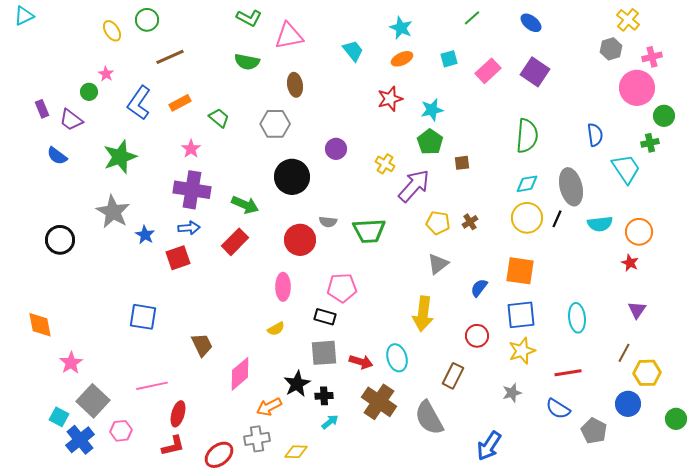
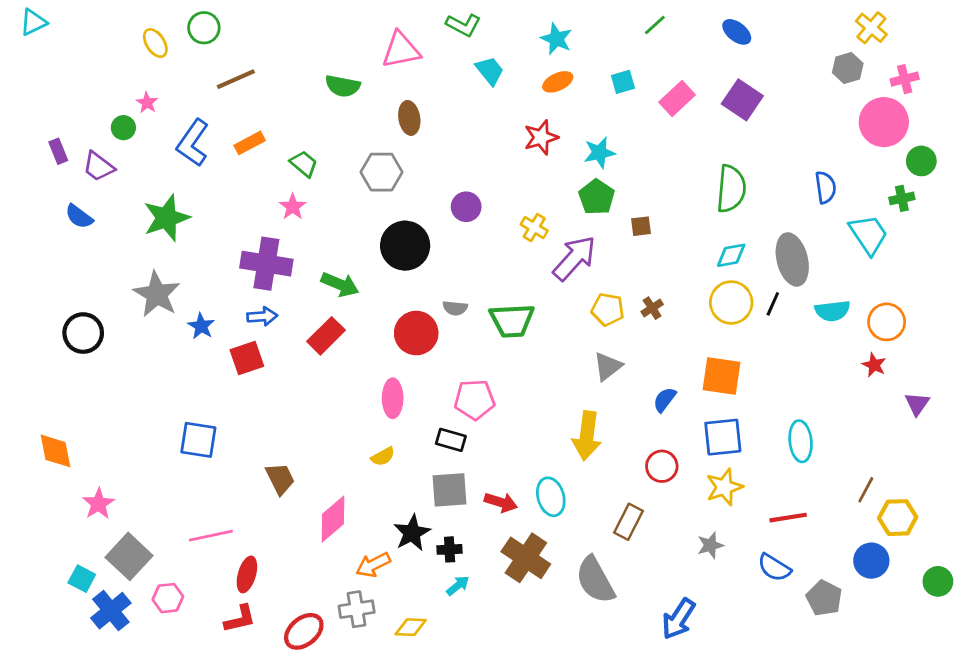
green L-shape: (249, 18) -> (463, 25), moved
pink star: (191, 149) -> (293, 207), moved
purple triangle: (637, 310) -> (917, 404), moved

